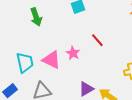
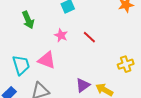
pink star: (73, 53) -> (61, 35), moved

